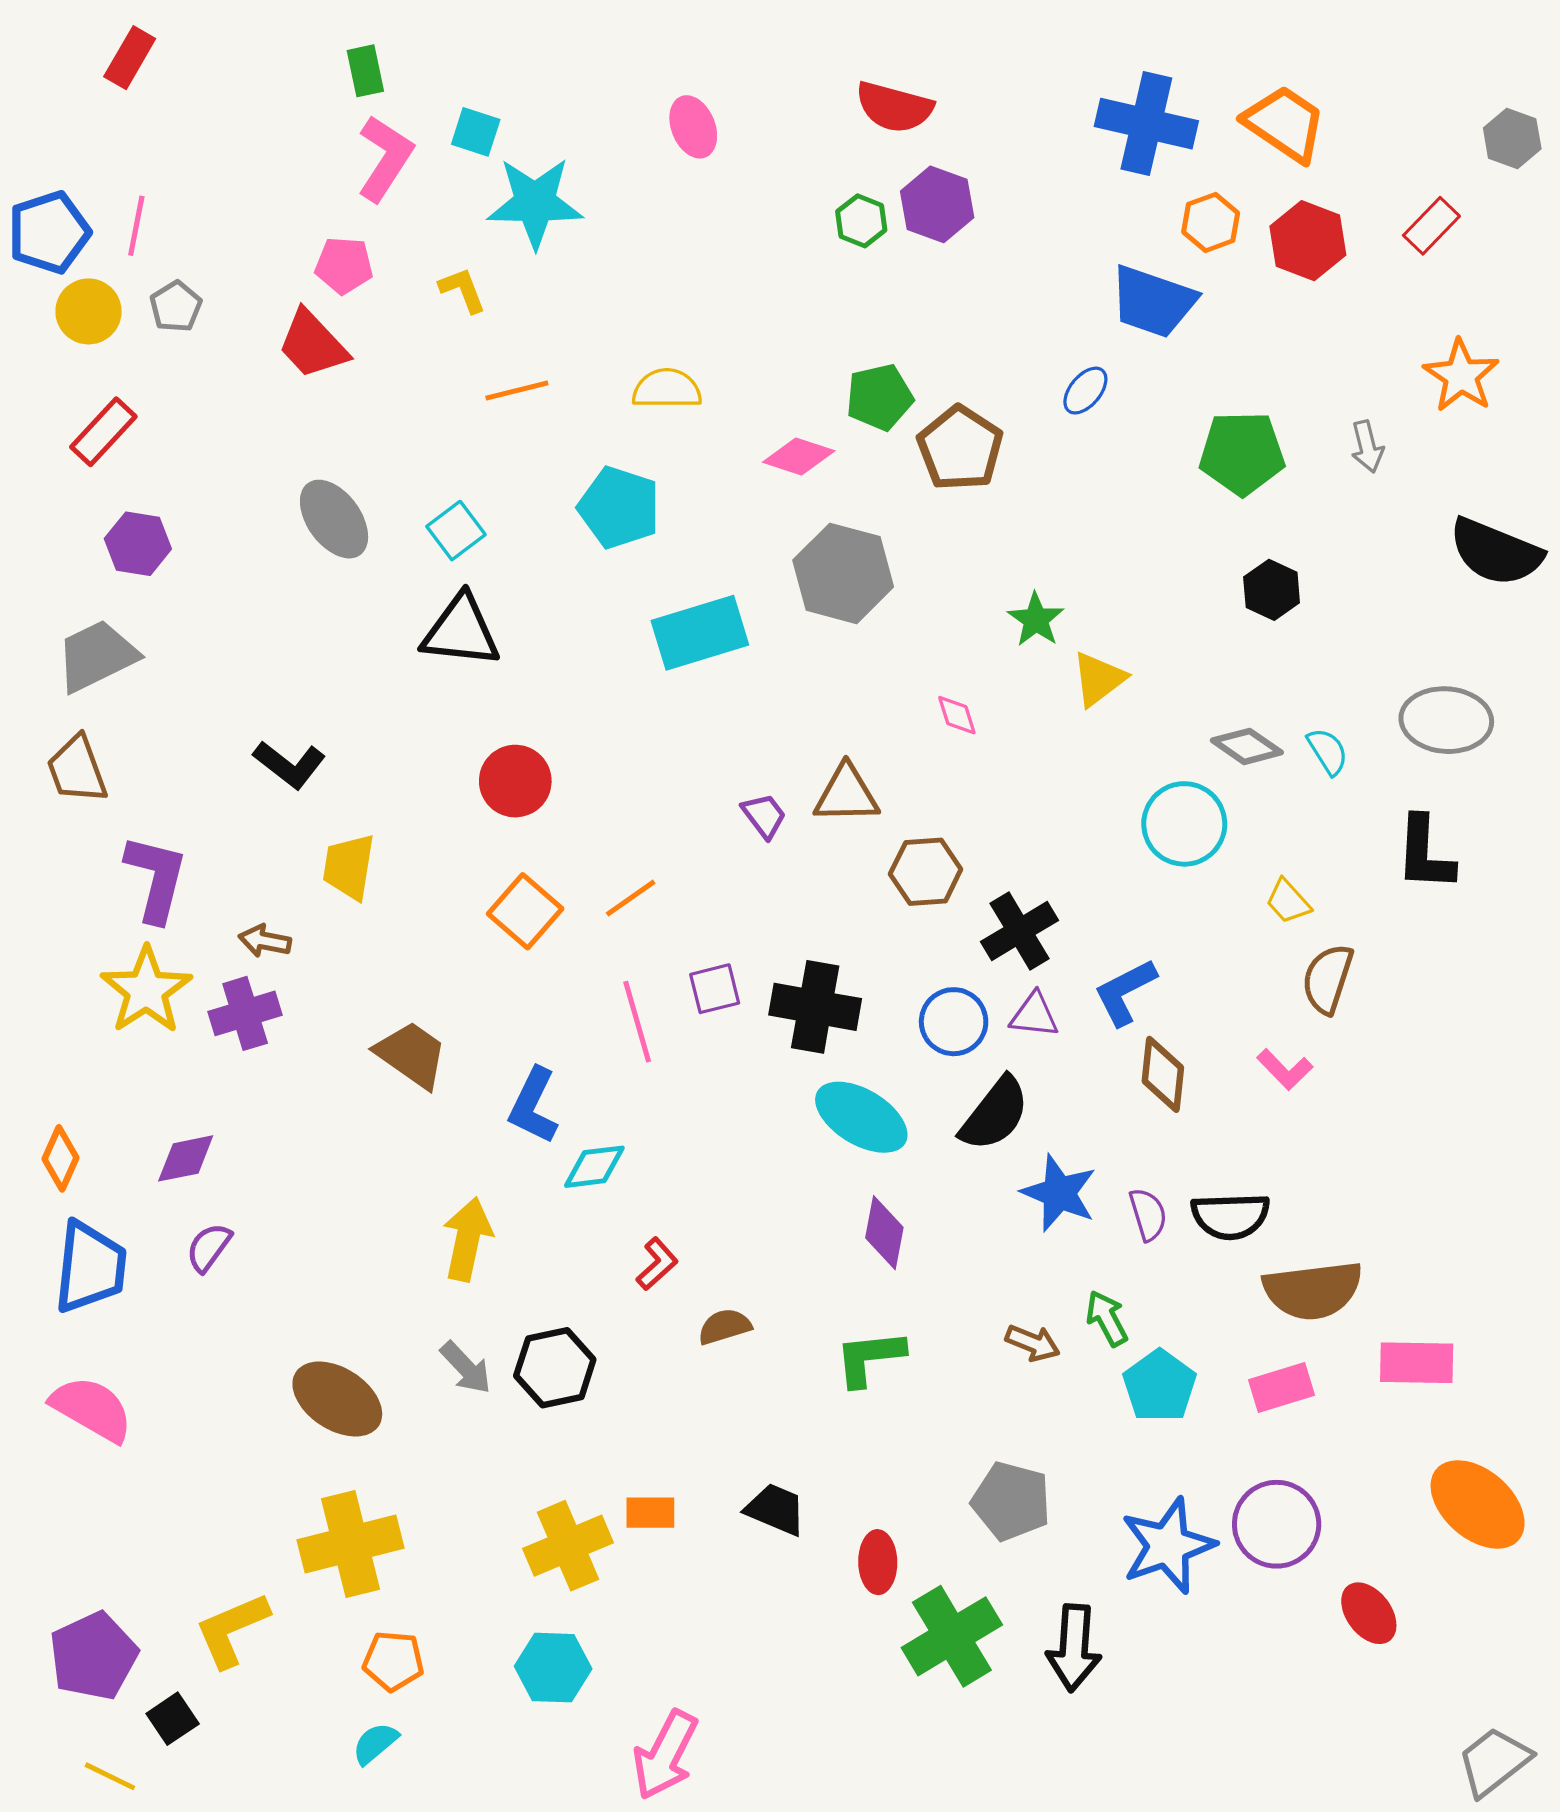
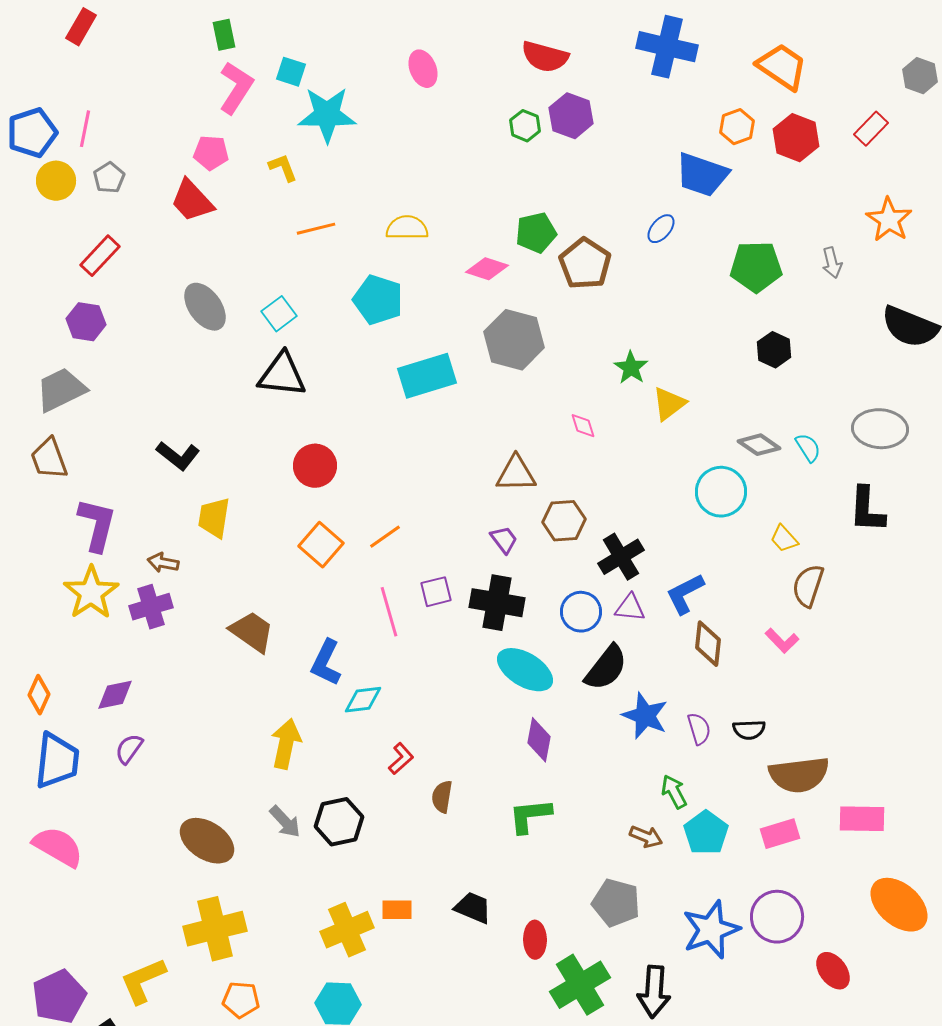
blue cross: (1146, 124) -> (667, 47), moved
red rectangle: (103, 432) -> (100, 256), moved
purple trapezoid: (764, 816) -> (504, 540), moved
black semicircle: (1230, 1216) -> (749, 730), size x0.7
brown semicircle: (725, 1326) -> (442, 797), turned -64
brown arrow: (1033, 1343) -> (646, 837), moved

